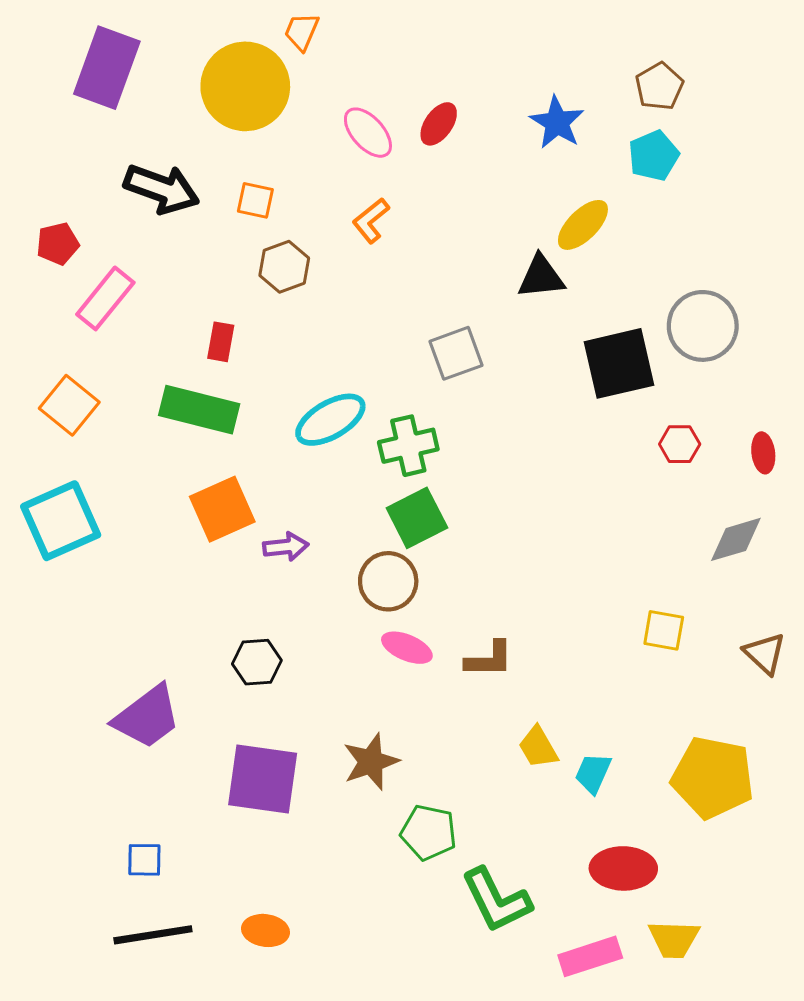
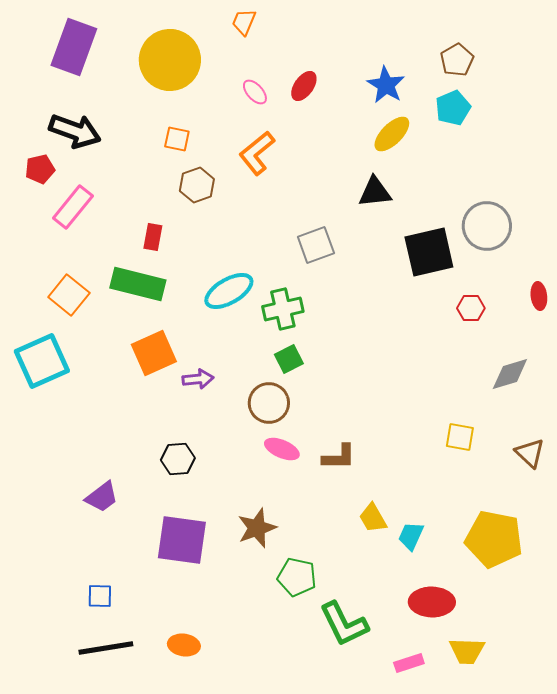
orange trapezoid: (302, 32) -> (244, 22), moved
pink ellipse: (368, 133) -> (255, 92), size x0.7
black arrow: (162, 189) -> (75, 131), moved
orange L-shape: (371, 221) -> (257, 153), size x1.4
yellow ellipse: (583, 225) -> (392, 134), moved
orange square: (69, 405) -> (69, 295), moved
red ellipse: (763, 453) -> (539, 296), moved
green square: (417, 518) -> (289, 359), size x0.7
purple trapezoid: (147, 717) -> (102, 497), size x0.7
pink rectangle: (590, 956) -> (409, 663), size x0.7

